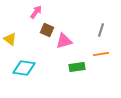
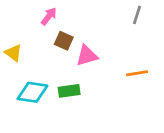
gray line: (101, 30) -> (137, 15), moved
green rectangle: (77, 67) -> (69, 91), moved

